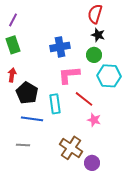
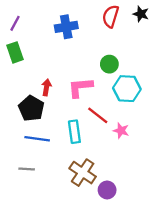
black star: (98, 35) -> (141, 14), moved
blue cross: (60, 47) -> (66, 27), moved
red arrow: (12, 75) -> (46, 87), moved
cyan rectangle: (55, 104) -> (74, 132), moved
pink star: (94, 120) -> (121, 131), moved

